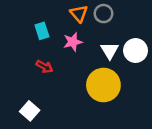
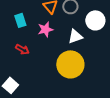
white triangle: (110, 51) -> (75, 36), turned 42
white circle: (136, 51) -> (95, 20), moved

